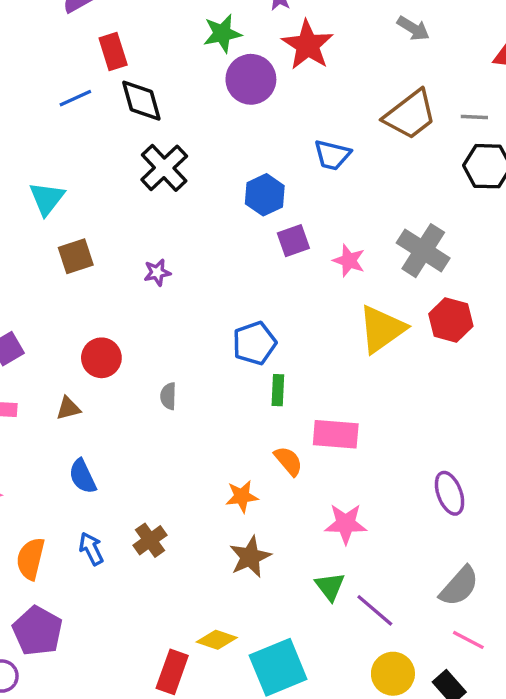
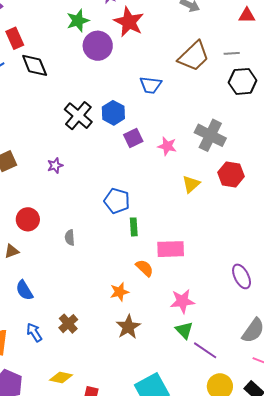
black cross: (164, 168) -> (78, 116), moved
yellow triangle: (382, 329) -> (191, 184), size x0.6
blue pentagon: (254, 343) -> (117, 201), turned -30
green triangle: (330, 587) -> (184, 330), moved
yellow diamond: (217, 640) -> (61, 378), moved

